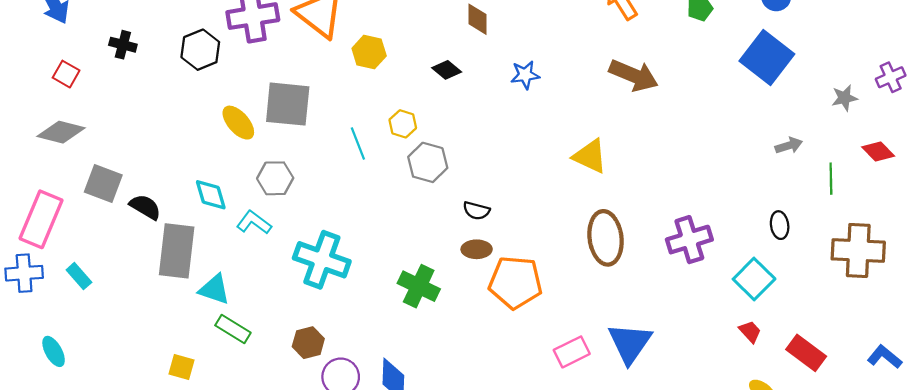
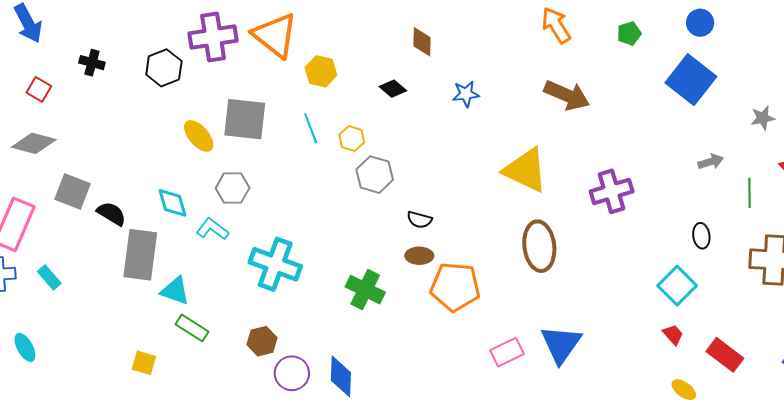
cyan line: (358, 143) -> (311, 128), moved
yellow triangle: (590, 156) -> (526, 170), size x1.4
purple cross: (689, 240) -> (612, 191), moved

